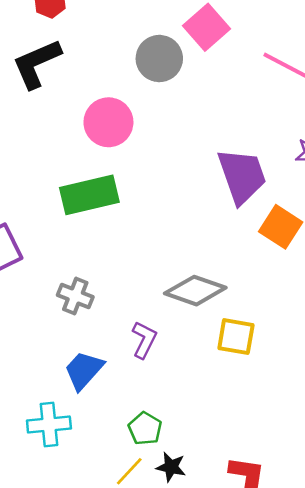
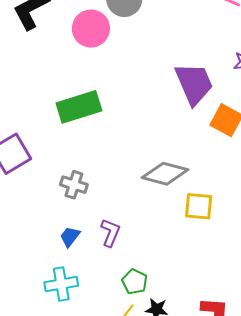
pink circle: (108, 122) -> (91, 29), moved
purple L-shape: (144, 340) -> (110, 233), moved
blue trapezoid: (84, 370) -> (70, 237), moved, size x0.7

